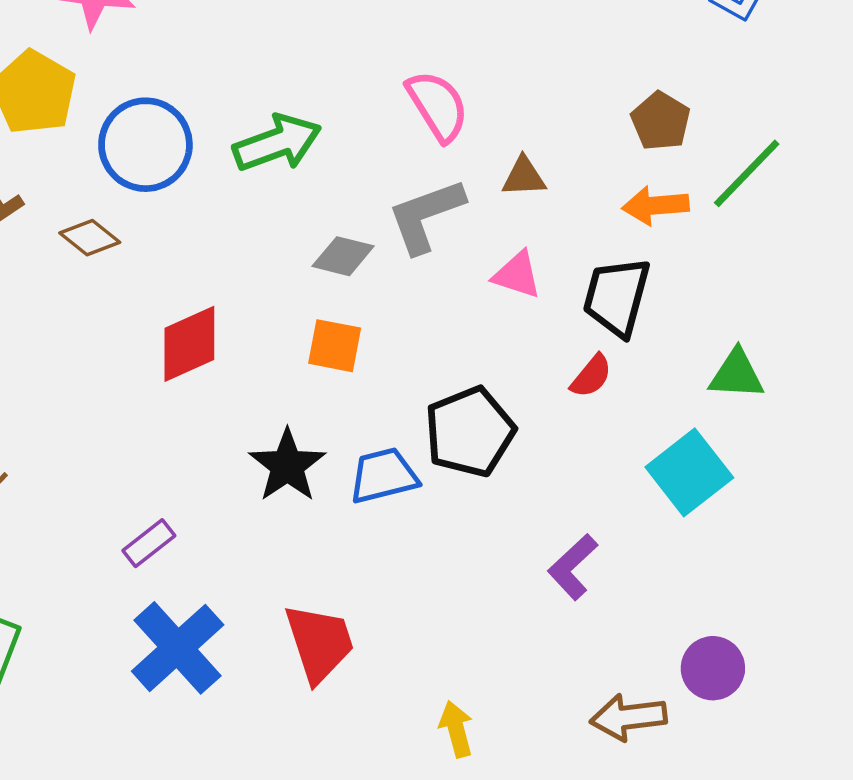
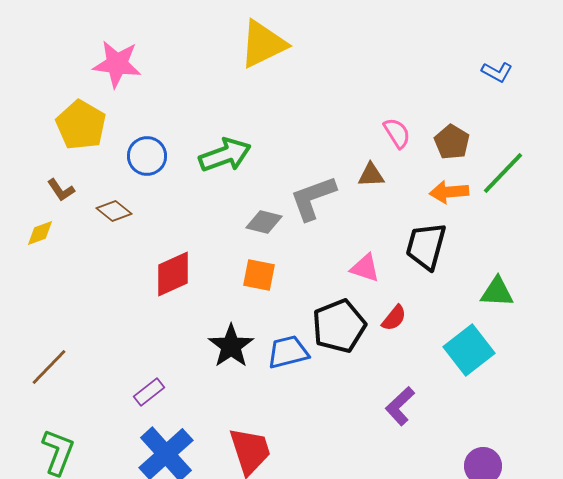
pink semicircle: (438, 106) -> (397, 133), moved, size x0.7
blue circle: (145, 145) -> (147, 156), size x0.7
pink triangle: (517, 275) -> (365, 268), moved
red semicircle: (591, 376) -> (394, 318), moved

